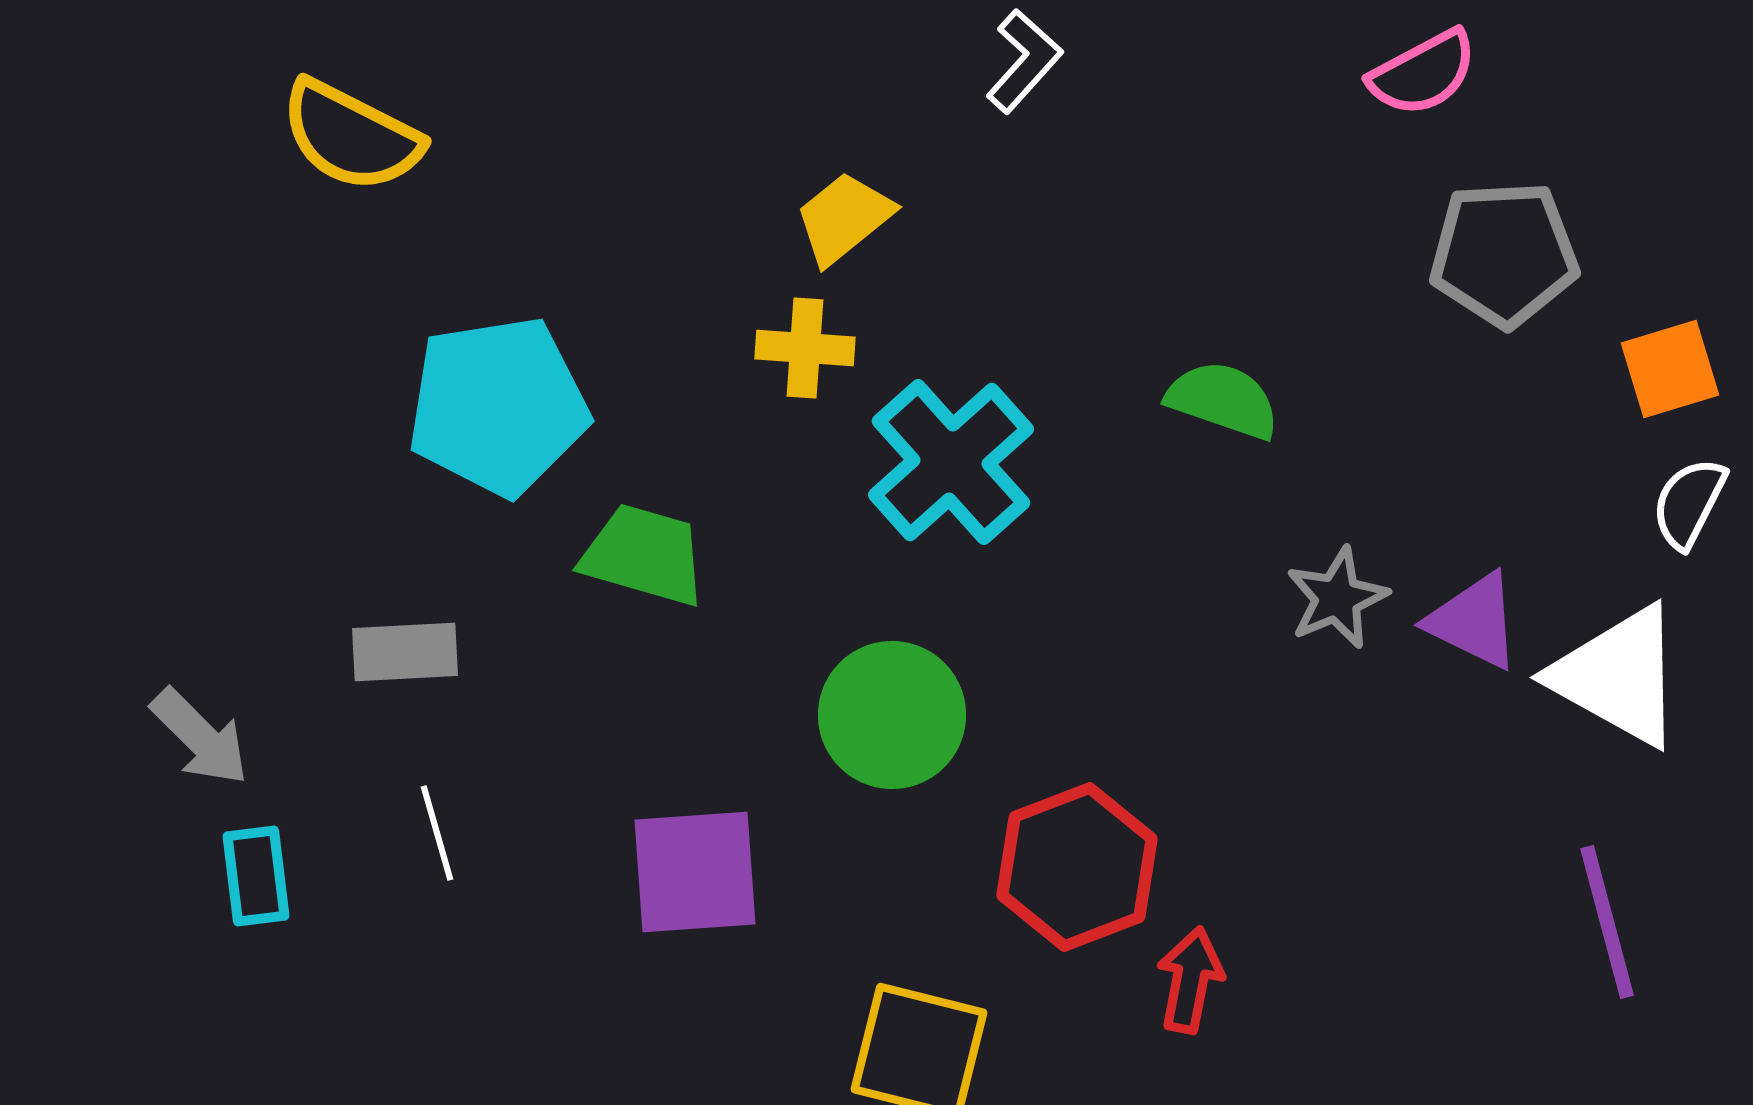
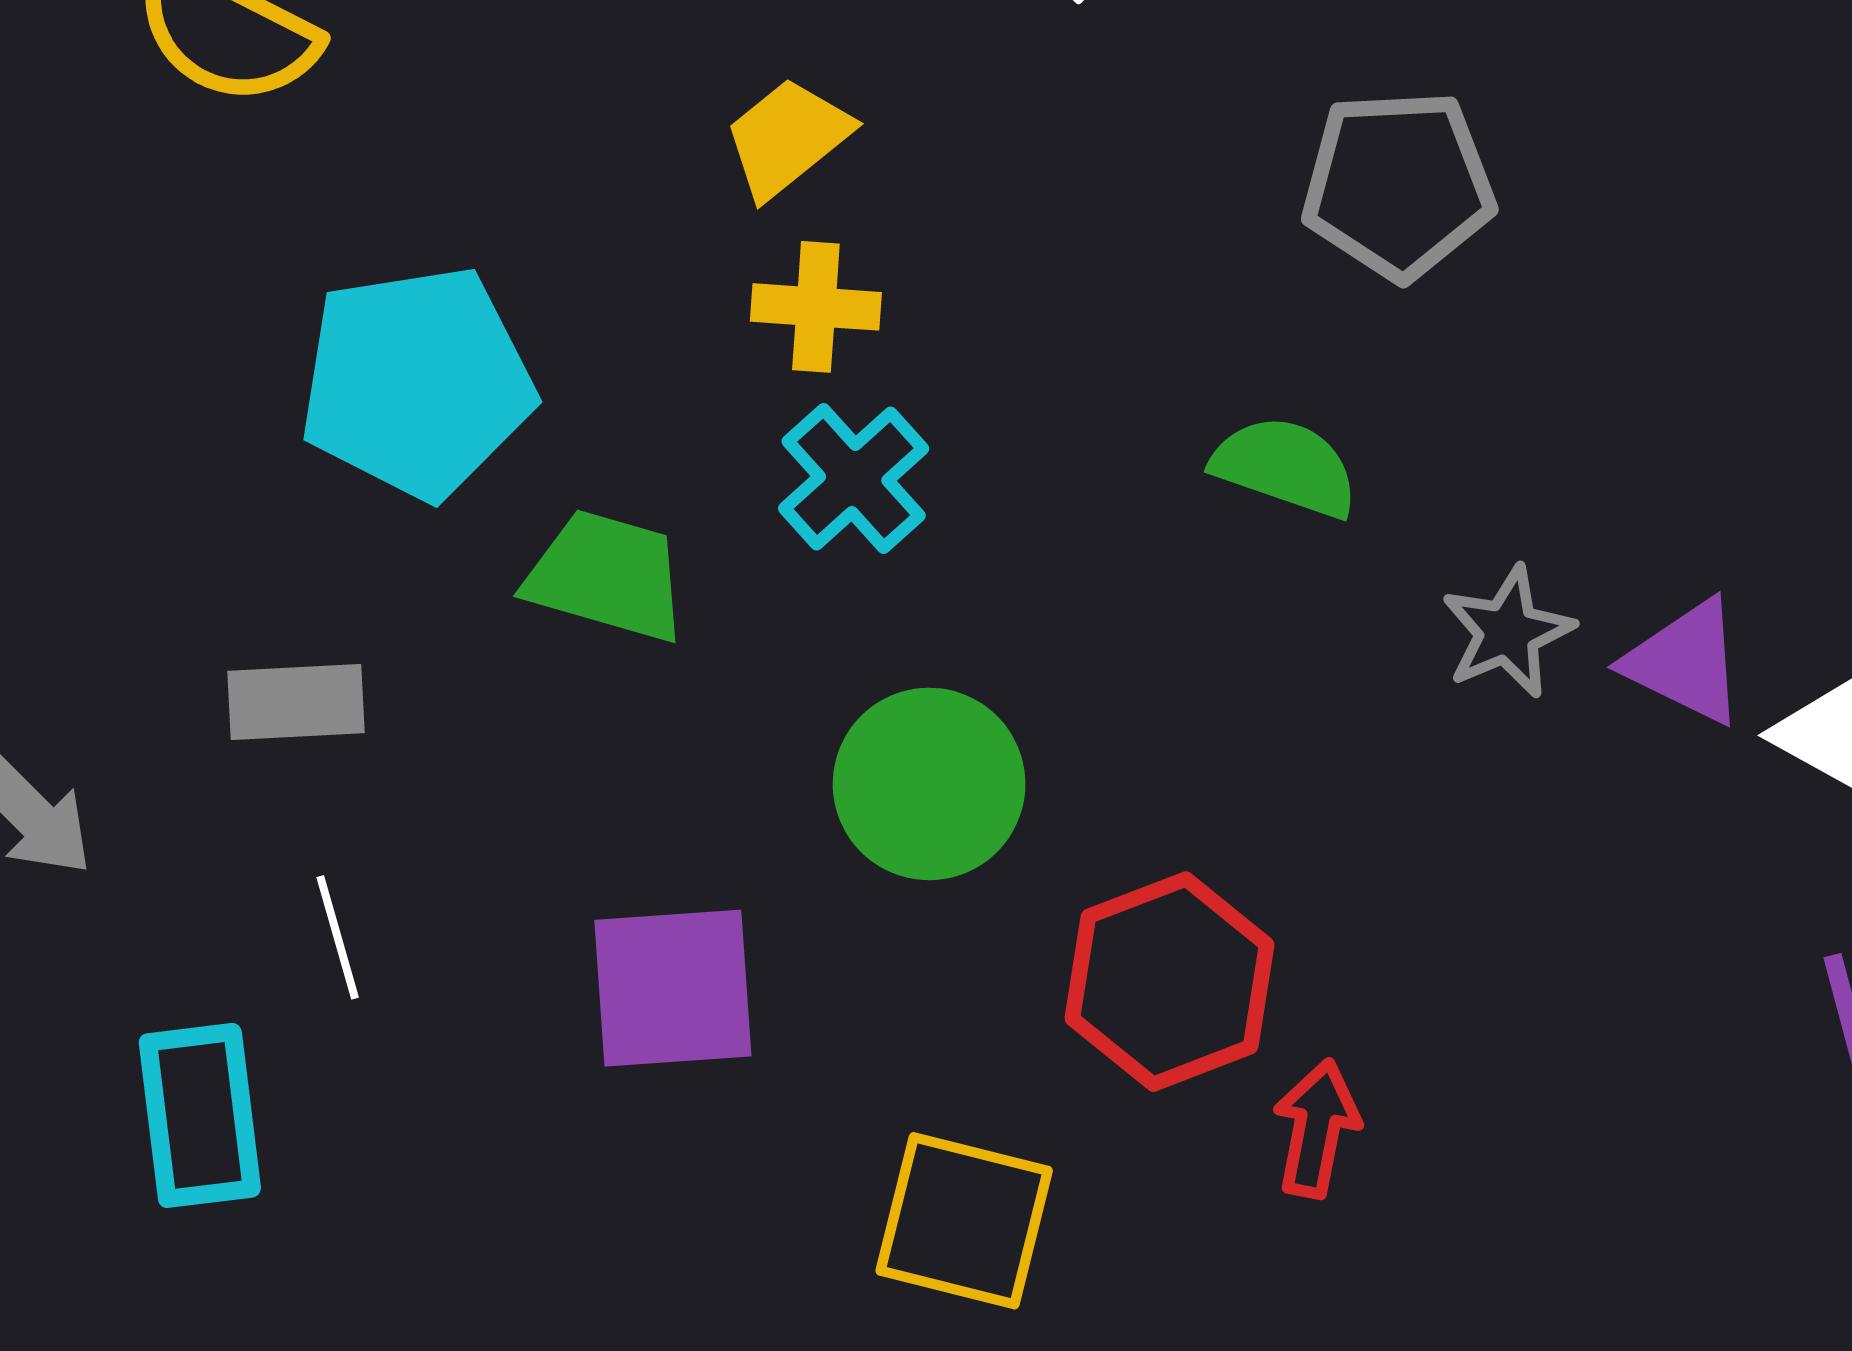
yellow trapezoid: (844, 218) -> (787, 138), moved
gray pentagon: (1504, 254) -> (1398, 185), moved
green semicircle: (1223, 400) -> (1285, 467), moved
cyan cross: (951, 462) -> (854, 478), moved, size x0.7
cyan rectangle: (256, 876) -> (200, 1115), moved, size x1.4

